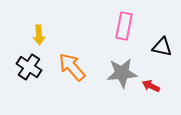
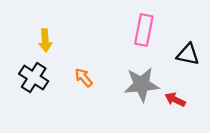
orange arrow: (72, 67) -> (84, 78), size x0.6

